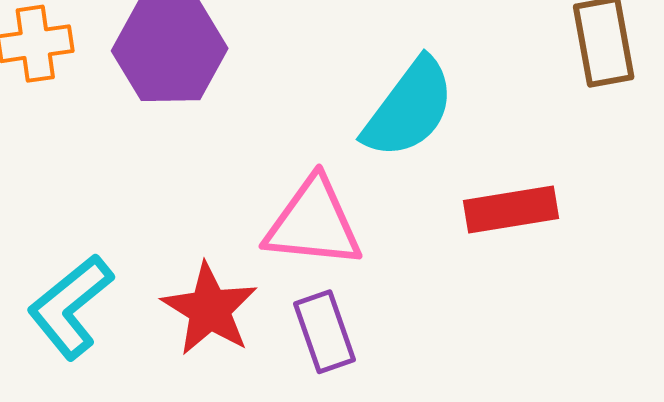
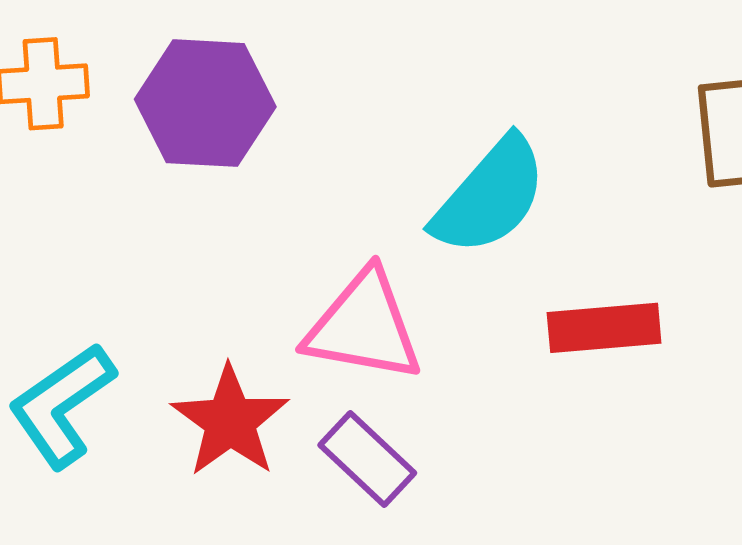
purple rectangle: (325, 332) -> (367, 459), turned -32

